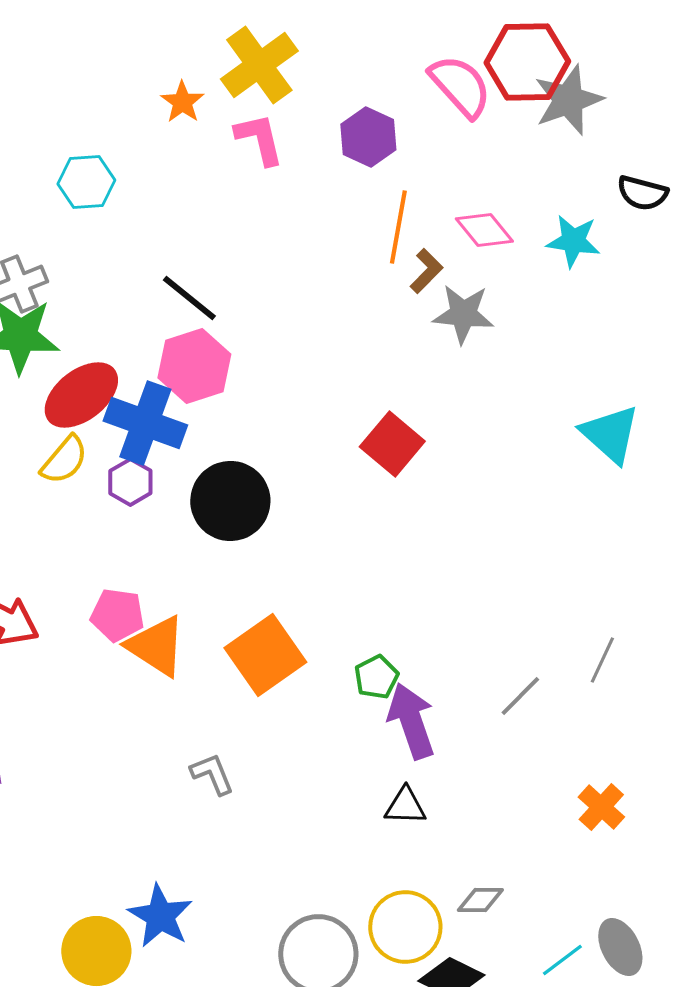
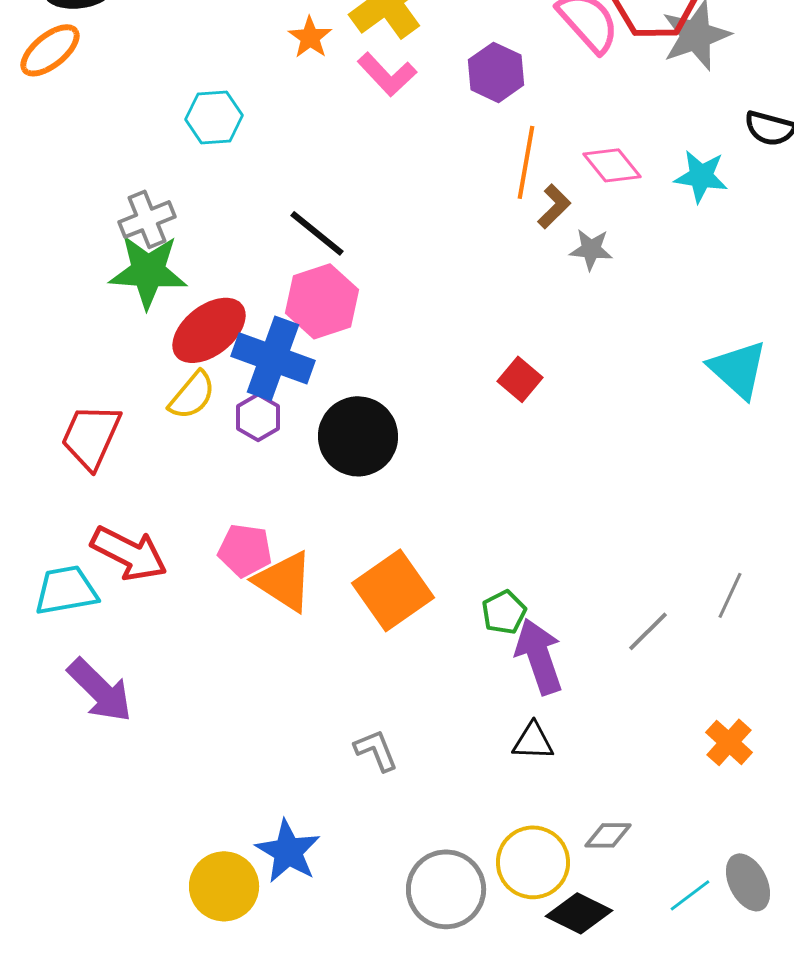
pink L-shape: (259, 139) -> (387, 74), turned 150
gray star: (463, 314) -> (591, 249), size x0.7
red square: (392, 444) -> (520, 379), size x0.7
gray L-shape: (212, 774) -> (376, 750), moved

